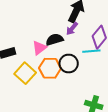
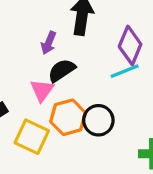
purple arrow: (72, 29) -> (49, 43), moved
black circle: (69, 64) -> (98, 120), moved

